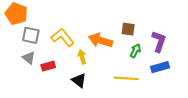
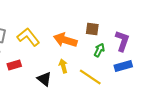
yellow arrow: (82, 57) -> (63, 66), moved
yellow line: (126, 78) -> (90, 77), turned 30

